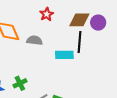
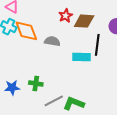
brown diamond: (79, 20) -> (84, 21), moved
green cross: (20, 83) -> (36, 83), turned 32

